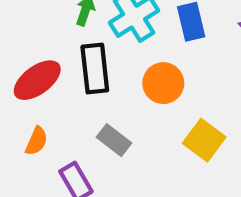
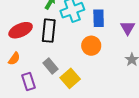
orange circle: (163, 83) -> (91, 46), moved
yellow square: (204, 140) -> (70, 78), moved

